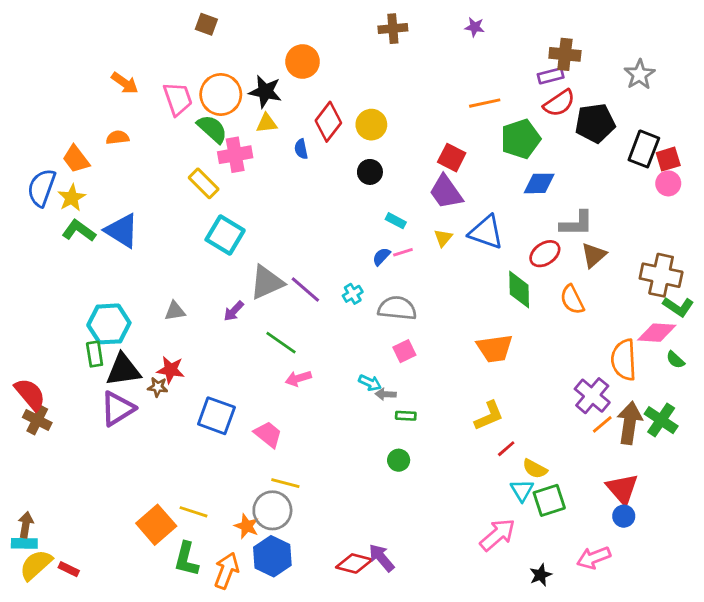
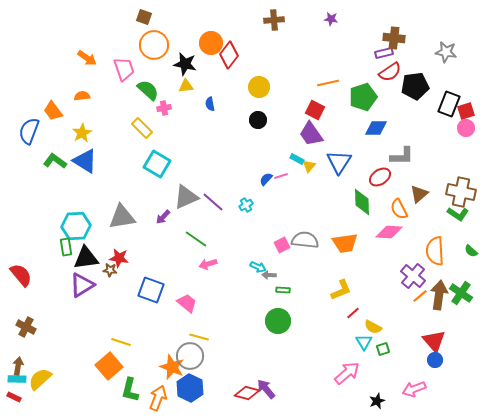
gray star: (640, 74) -> (446, 52), turned -30
orange circle: (221, 94) -> (154, 45), moved
orange line: (485, 103) -> (328, 83), moved
red diamond: (328, 122) -> (229, 55), moved
pink cross: (235, 155) -> (164, 108), size x0.6
yellow star: (72, 198) -> (82, 133), moved
cyan rectangle: (396, 221) -> (297, 159), moved
blue triangle: (486, 232) -> (339, 162), turned 44
brown triangle: (594, 255) -> (419, 194), moved
green L-shape: (678, 307) -> (458, 214), moved
gray semicircle: (397, 308) -> (305, 240), moved
gray triangle: (175, 311) -> (122, 217), size x1.8
pink diamond: (657, 333) -> (389, 232), moved
brown cross: (37, 420) -> (26, 327), moved
green circle: (399, 460) -> (278, 321), size x1.6
green square: (549, 500) -> (383, 349), size x0.6
yellow line: (194, 512) -> (121, 342), moved
orange star: (247, 526) -> (172, 367), size x1.4
yellow semicircle: (36, 565) -> (40, 379), moved
red rectangle: (69, 569) -> (14, 397), moved

